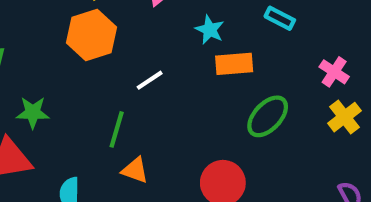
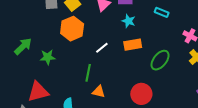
orange rectangle: (234, 64) -> (133, 45), moved
green star: (33, 113) -> (48, 57), moved

